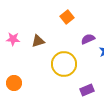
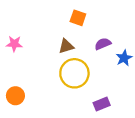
orange square: (67, 17) -> (78, 18), turned -32
brown triangle: (38, 41) -> (66, 46), moved

